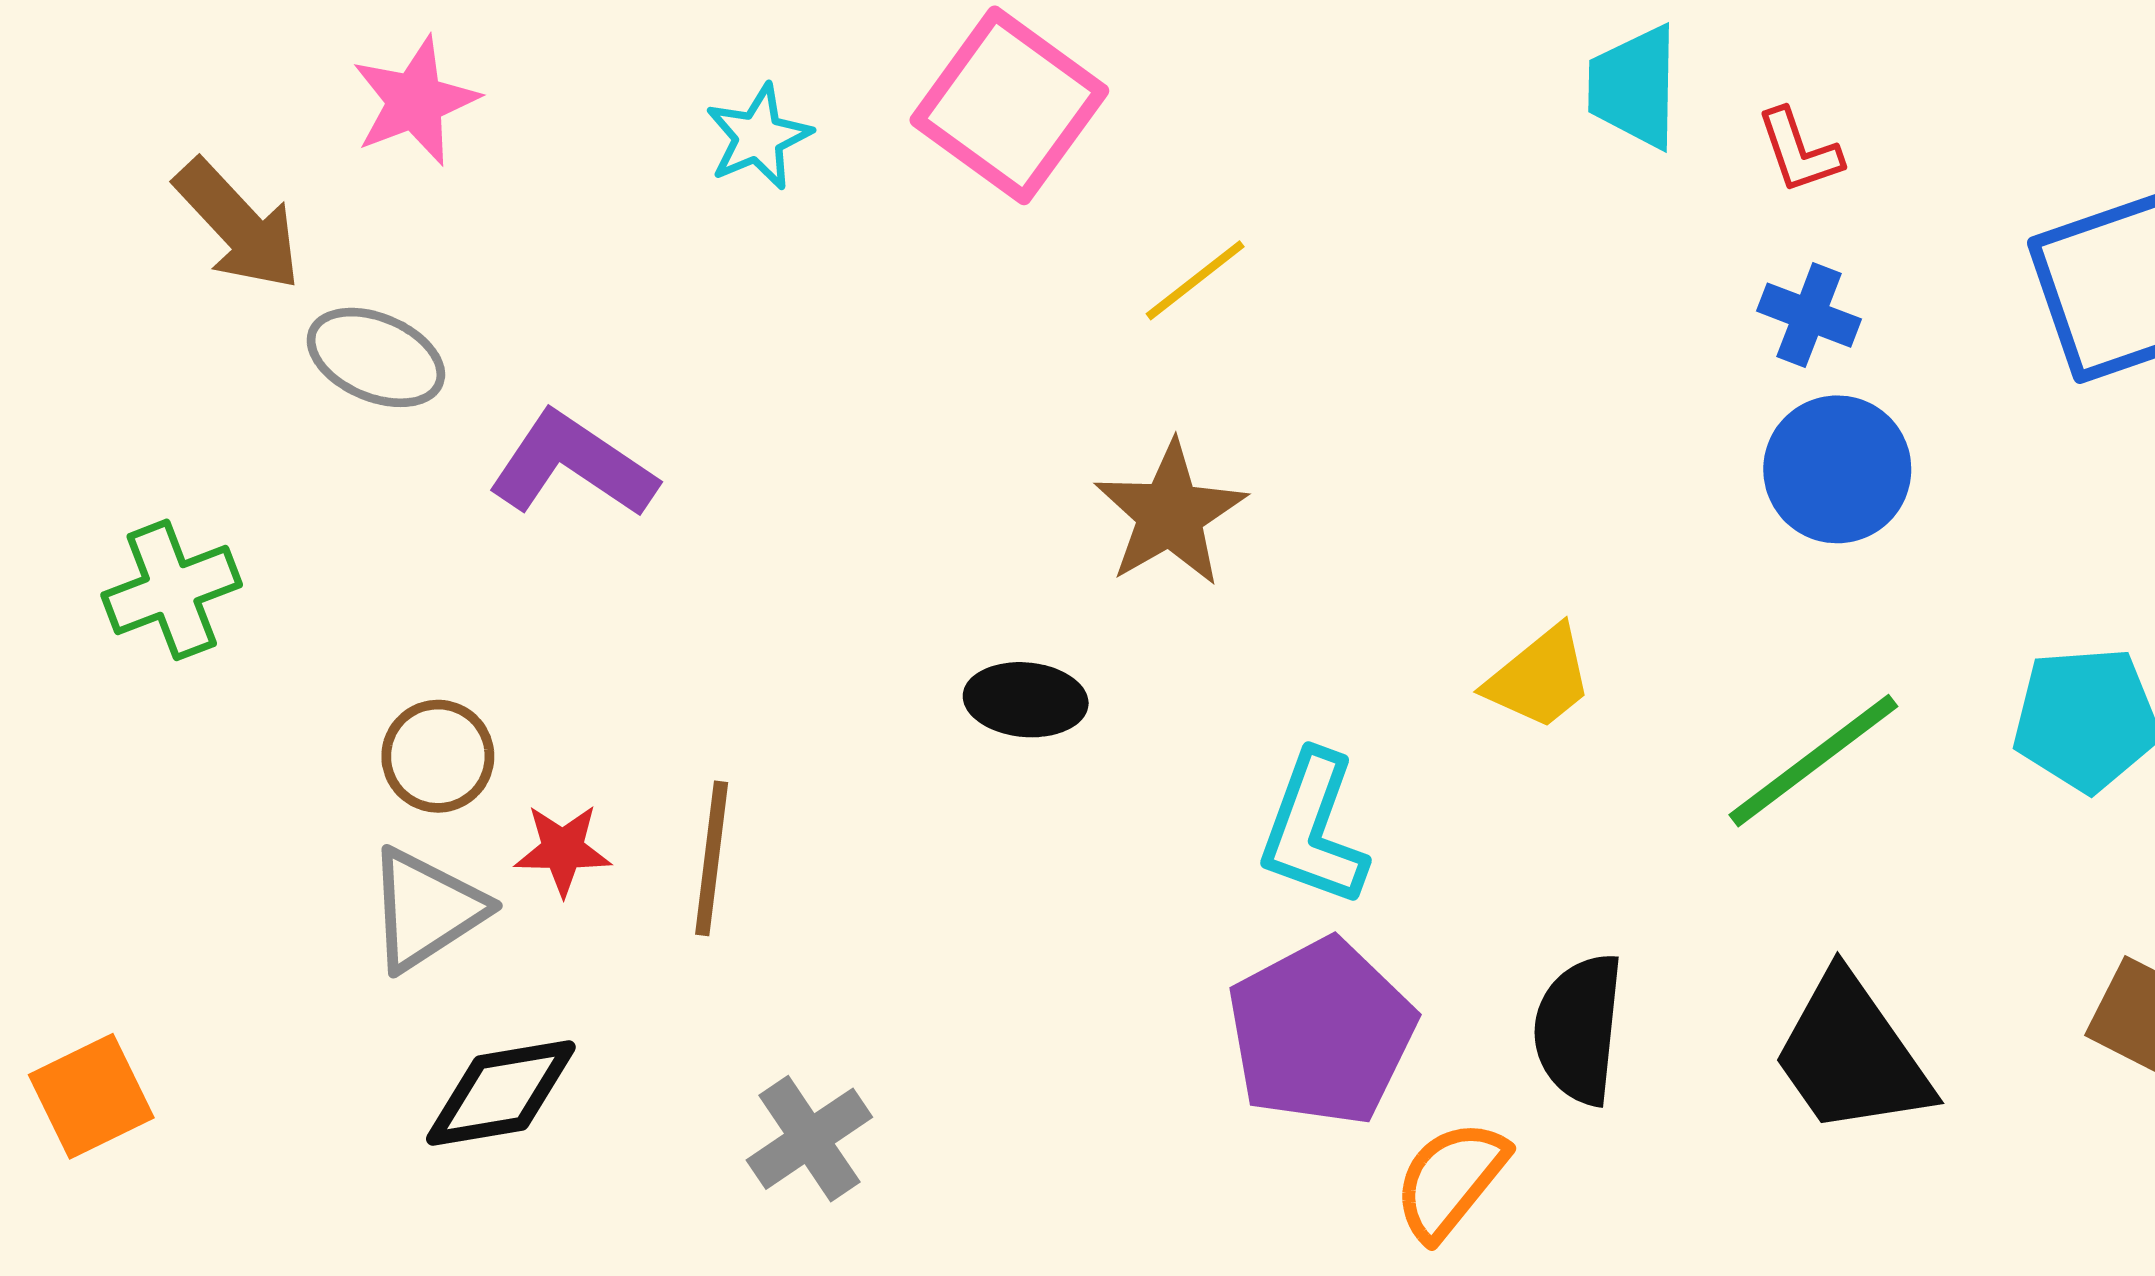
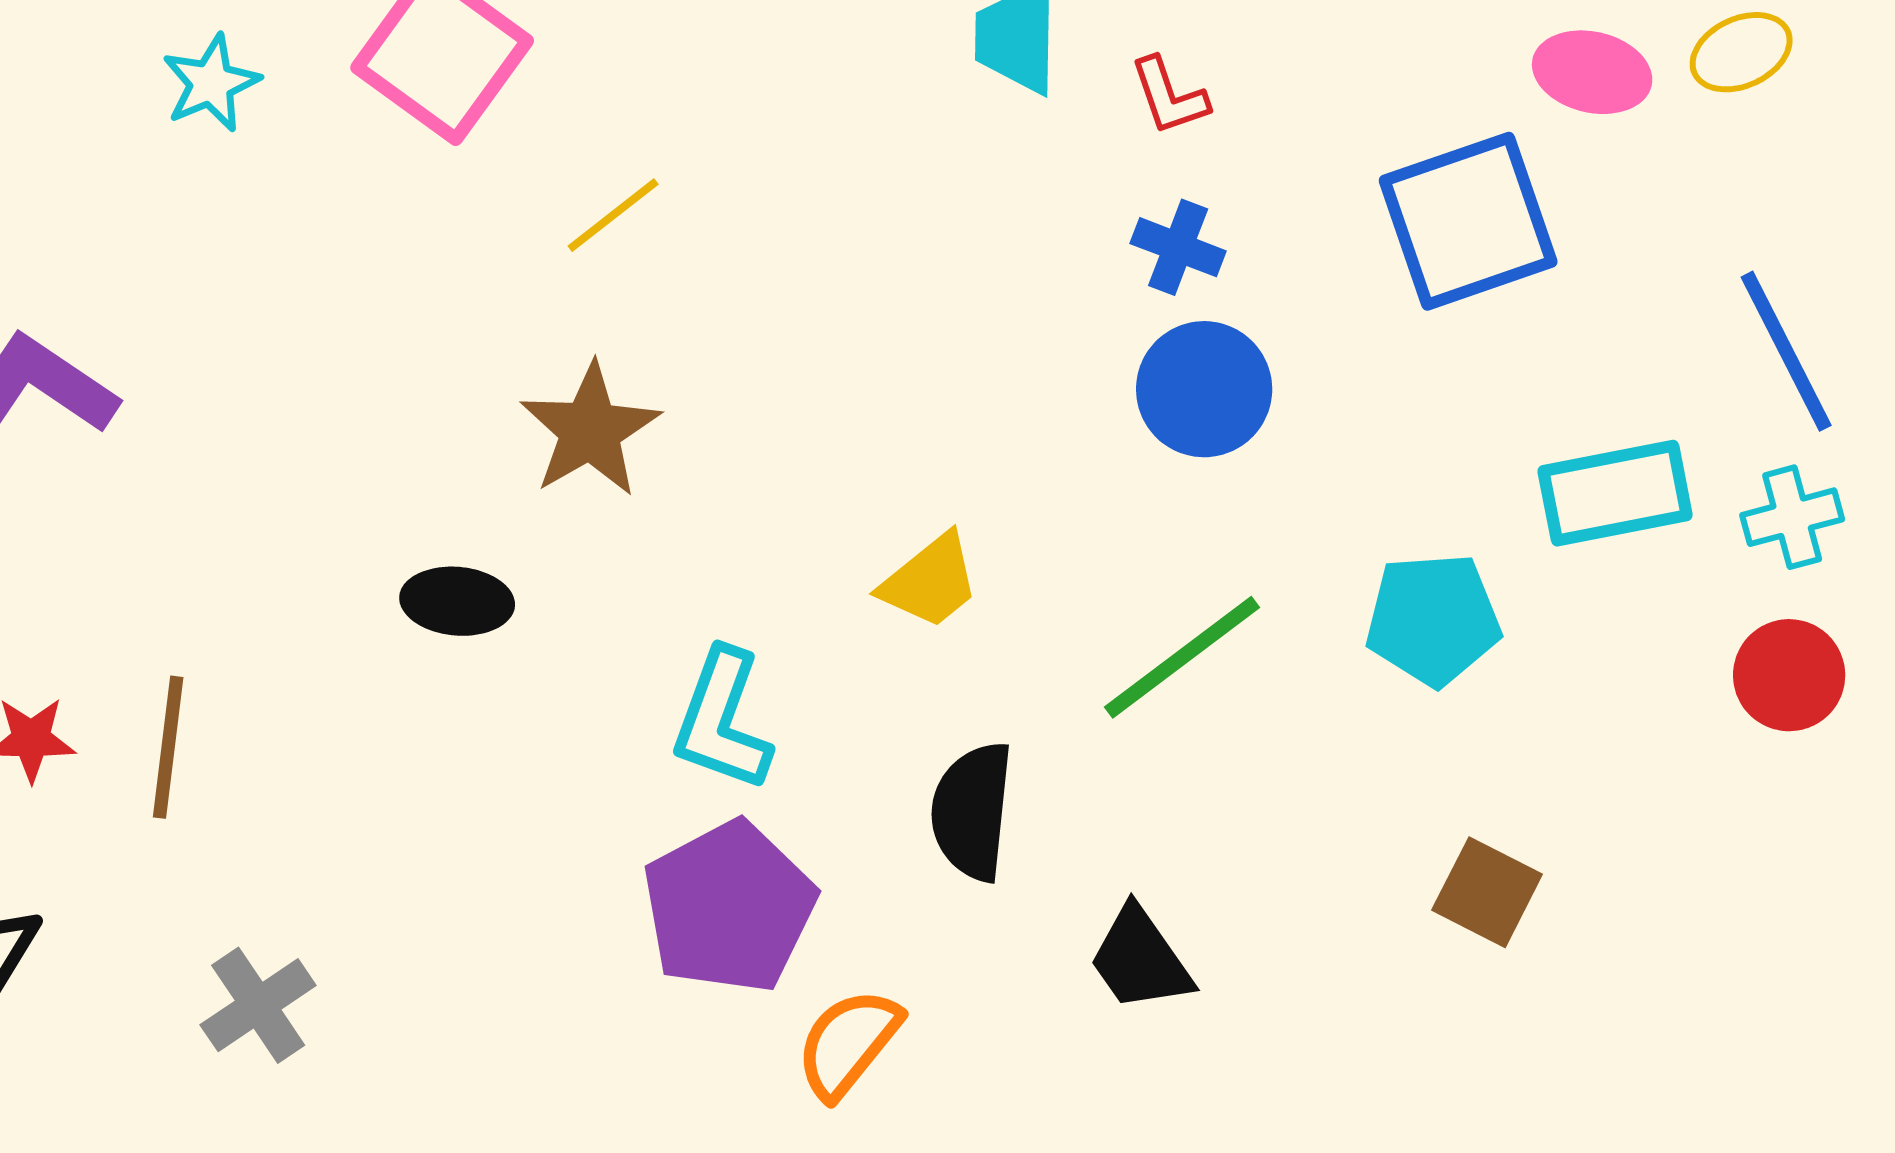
black semicircle: (1579, 1029) -> (972, 811), moved
black trapezoid: (1851, 1055) -> (1140, 959), moved, size x0.7

